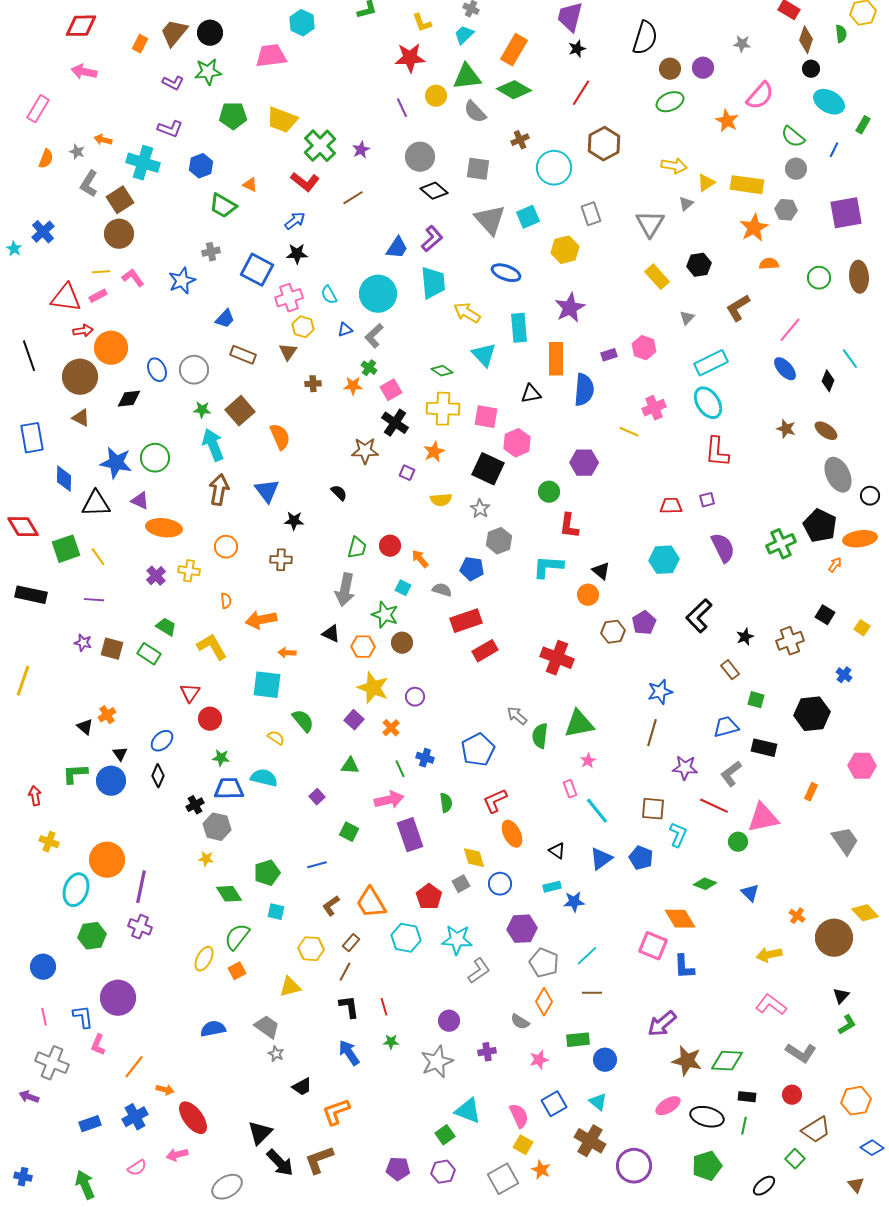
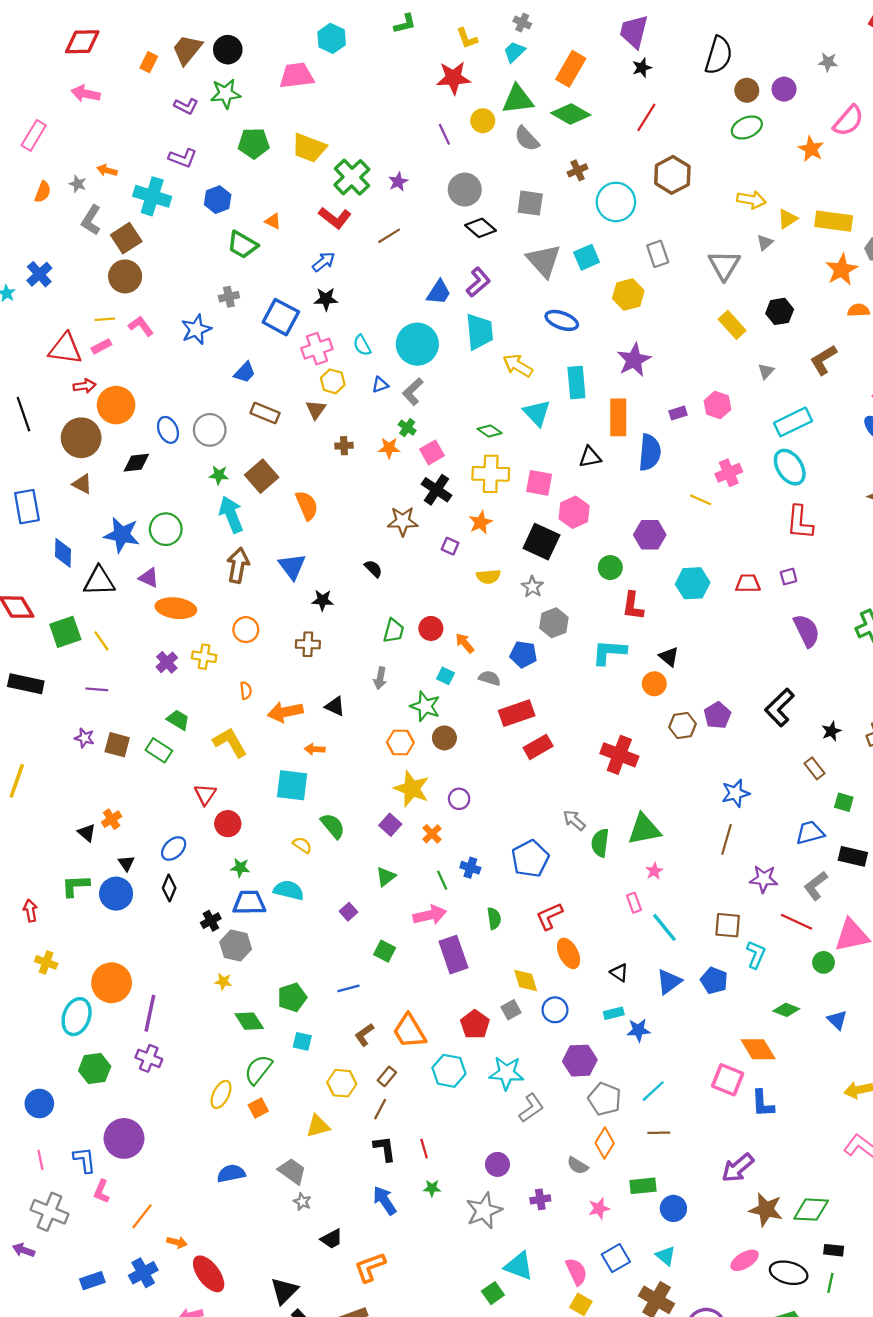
cyan hexagon: (664, 560) -> (693, 583), moved
gray arrow: (345, 590) -> (380, 678), size x0.6
black triangle: (331, 634) -> (335, 706), moved
green triangle: (350, 766) -> (386, 877), turned -42

